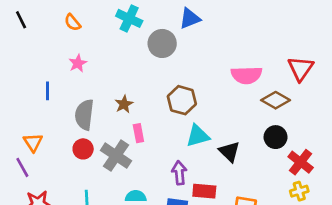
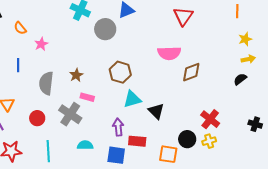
orange semicircle: (73, 22) -> (20, 28), moved
red triangle: (301, 69) -> (183, 16), moved
brown diamond: (276, 100) -> (191, 72), turned -50
pink rectangle: (138, 133) -> (87, 97), turned -64
black circle: (276, 137) -> (187, 139), moved
red circle: (83, 149) -> (37, 118), moved

